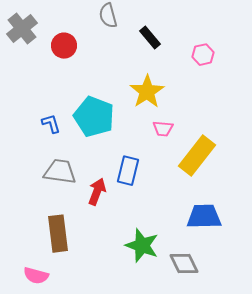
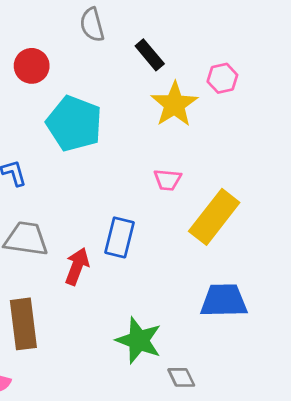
yellow star: (147, 92) -> (174, 104), moved
cyan pentagon: (94, 117) -> (74, 124), moved
gray diamond: (184, 264) -> (181, 377), moved, size x0.7

